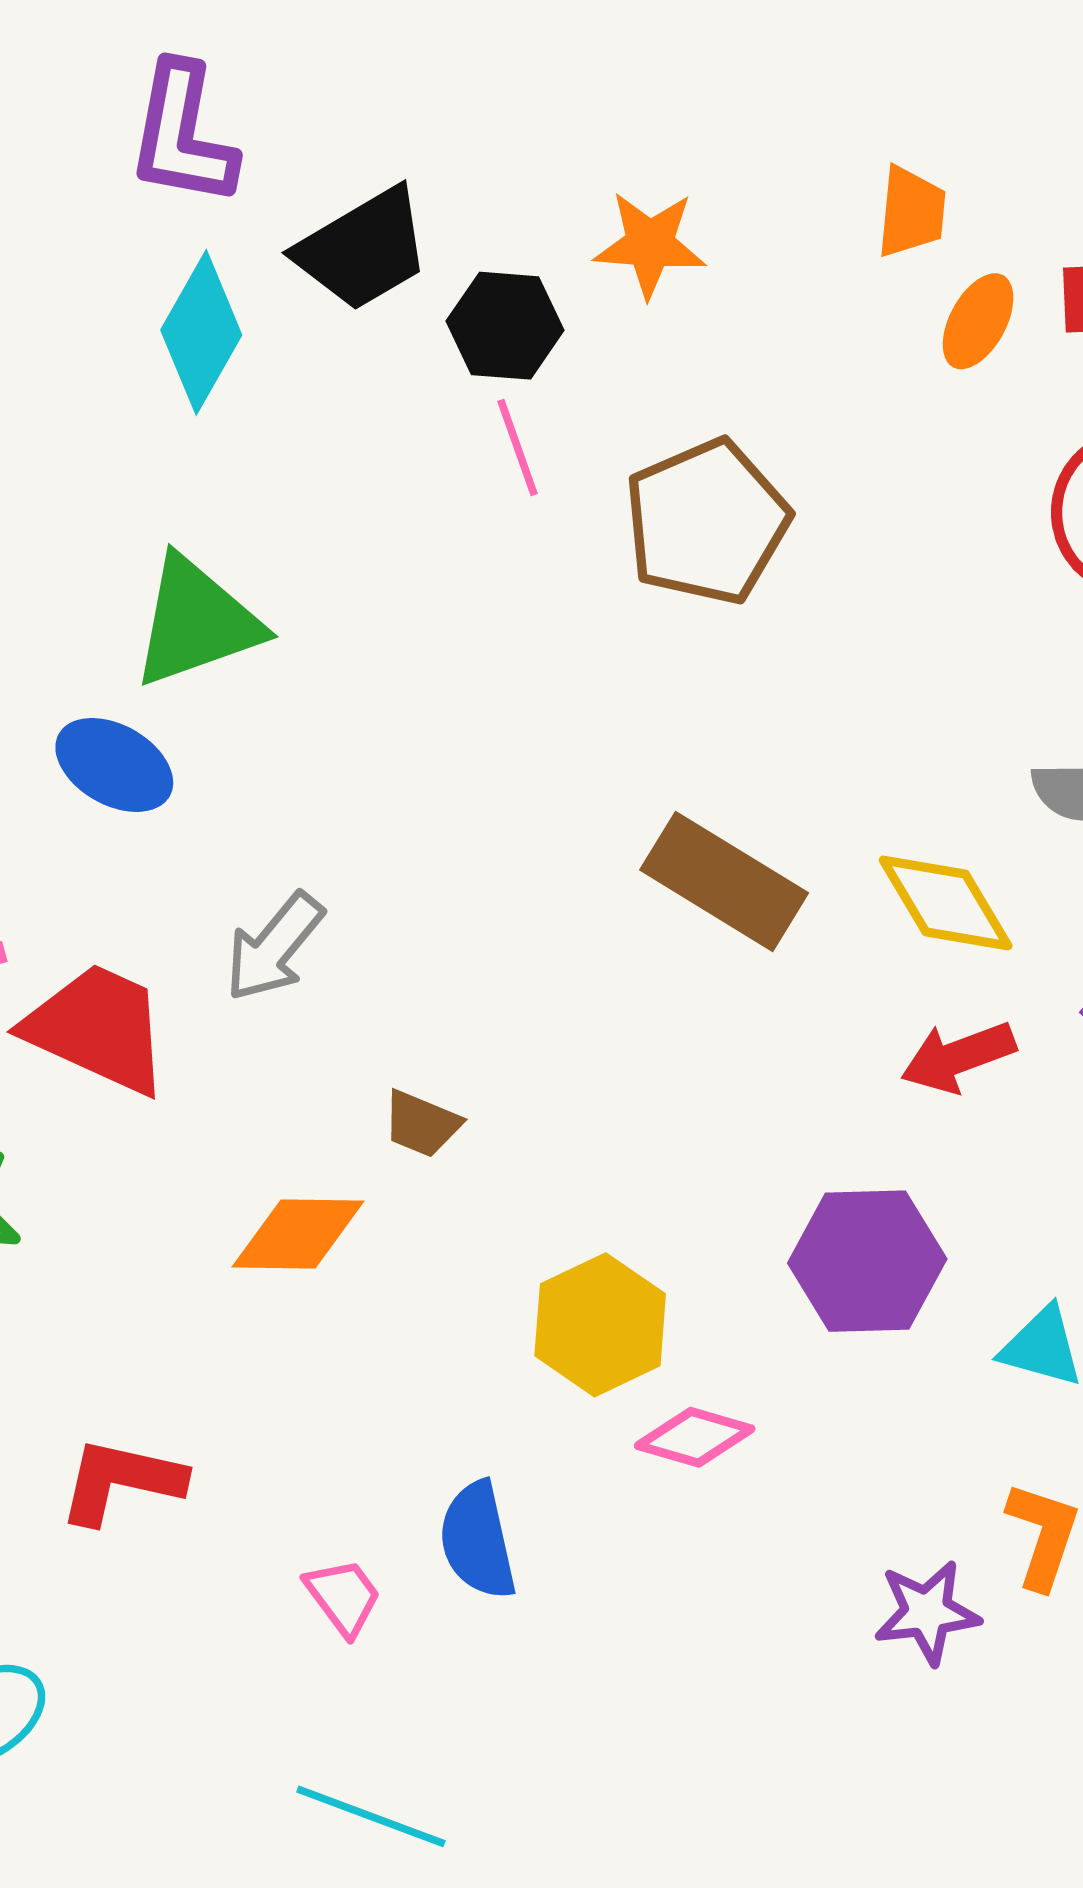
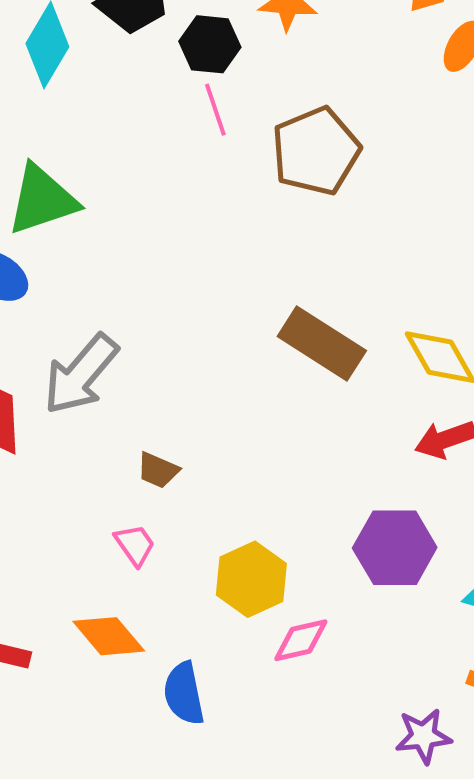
gray arrow: (274, 947) -> (81, 374), size x1.4
orange diamond: (298, 1234) -> (109, 636), moved, turned 48
pink diamond: (695, 1437) -> (301, 640), turned -30
pink trapezoid: (343, 1597) -> (135, 545), moved

